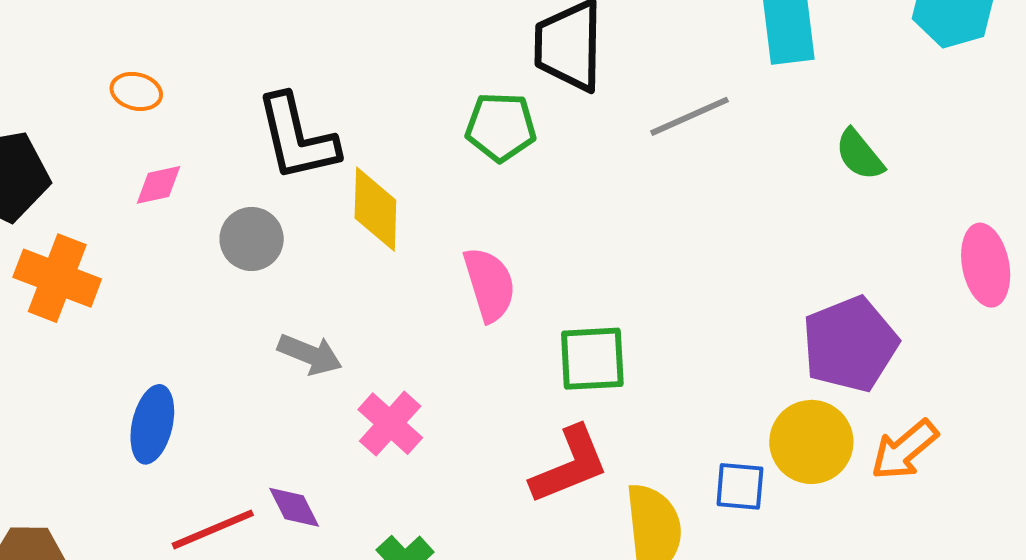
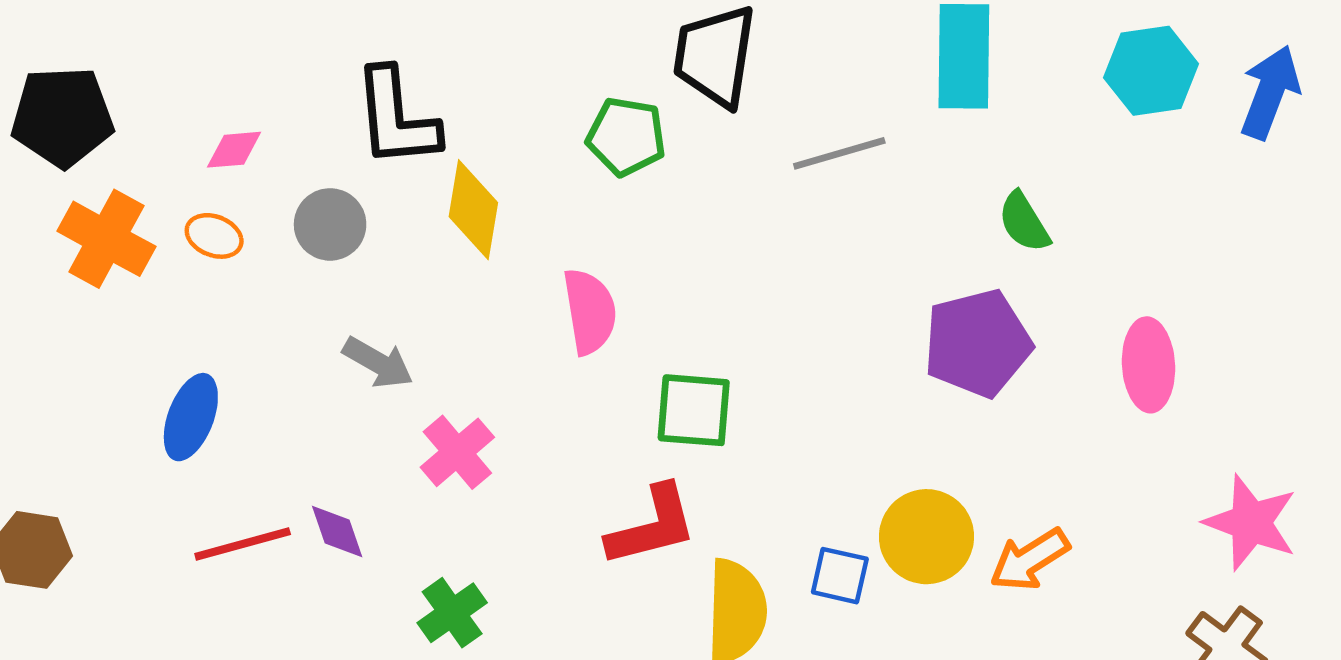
orange ellipse: (136, 91) -> (214, 236), moved
purple pentagon: (850, 344) -> (977, 343), moved

